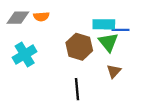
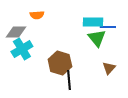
gray diamond: (18, 18) -> (16, 32), moved
brown hexagon: (79, 47) -> (60, 63), moved
brown triangle: (114, 71) -> (109, 68), moved

